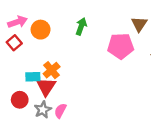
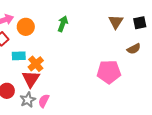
pink pentagon: (121, 46) -> (109, 72), moved
cyan rectangle: (33, 77) -> (19, 56), moved

